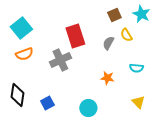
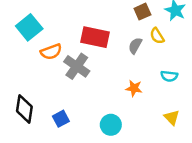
red rectangle: (75, 36) -> (95, 37), turned -60
orange semicircle: (24, 54) -> (51, 52), moved
gray cross: (60, 60) -> (77, 66), turned -30

